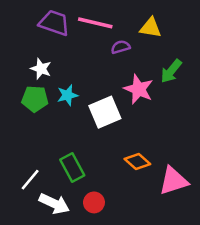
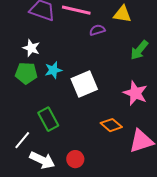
pink star: (139, 89) -> (135, 93), moved
green rectangle: (72, 167) -> (48, 119), moved

